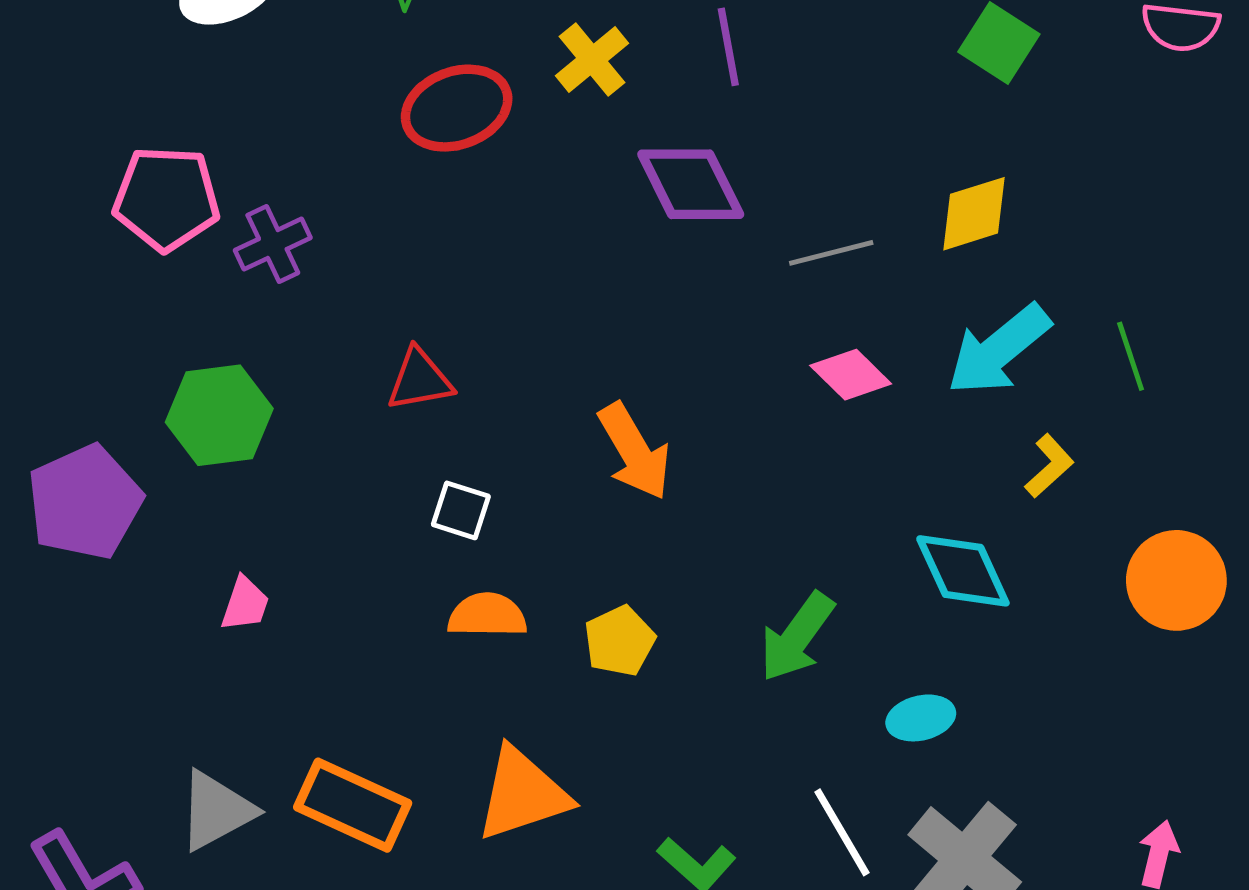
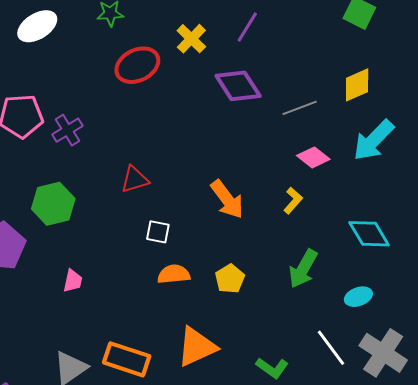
purple line: (728, 47) -> (247, 27), turned 48
yellow L-shape: (1049, 466) -> (293, 201), moved

